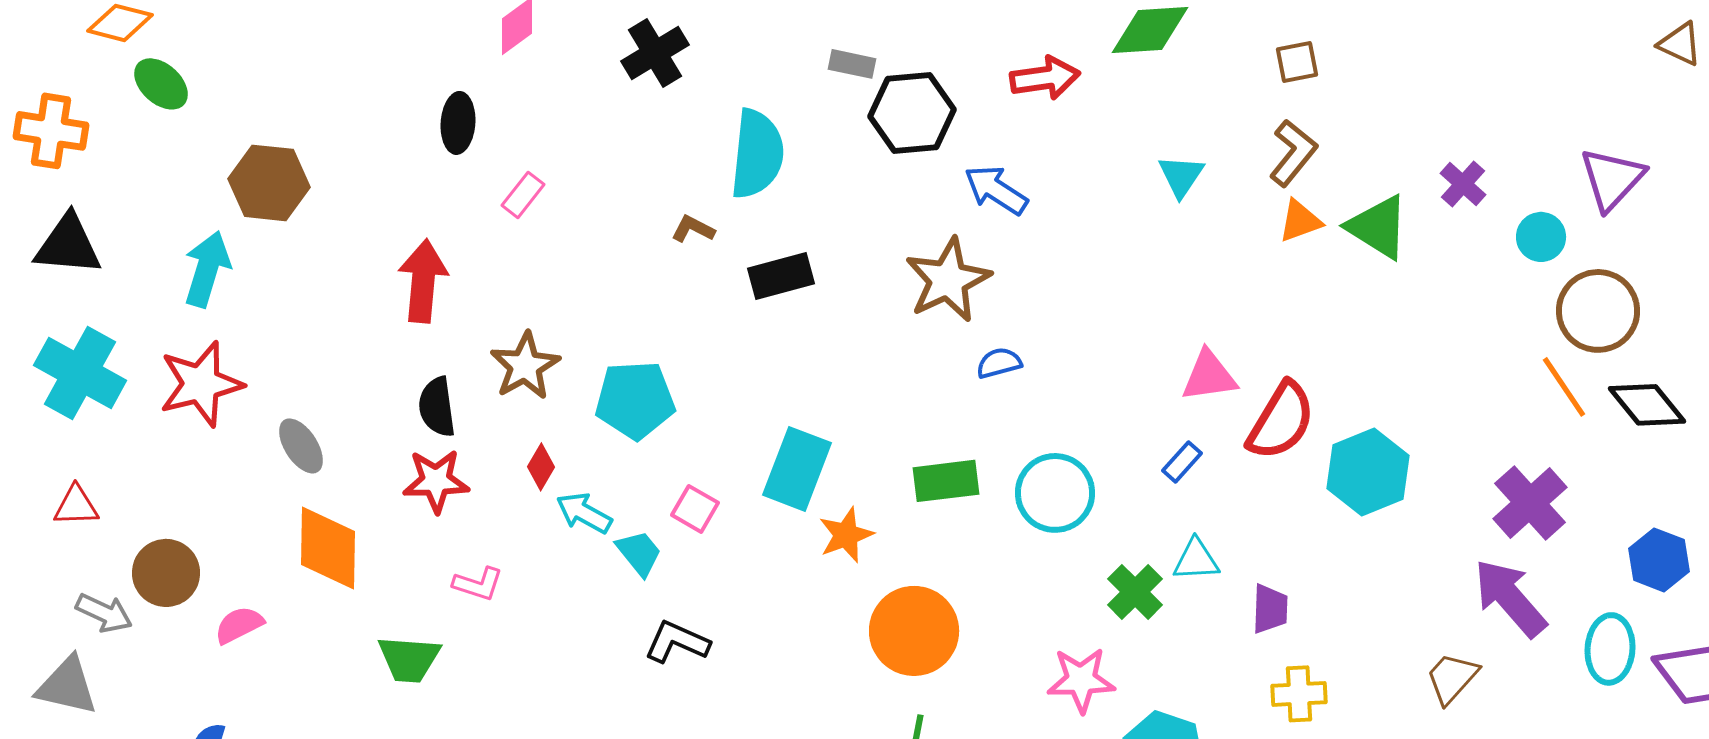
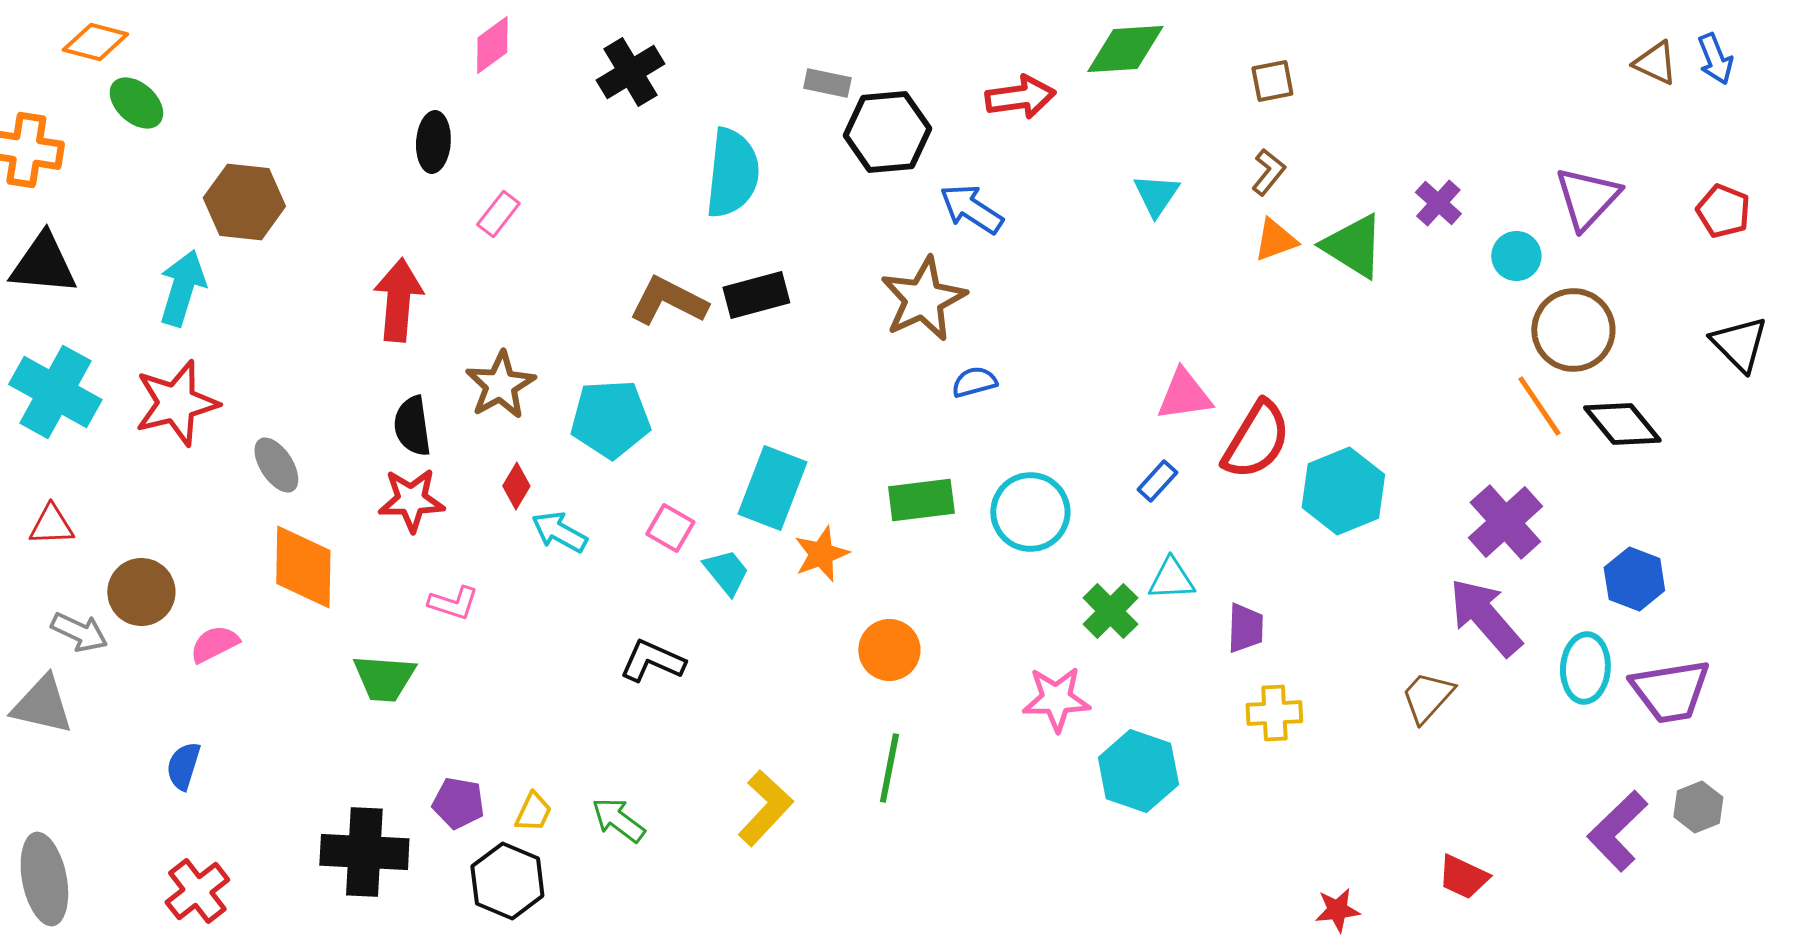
brown L-shape: (1293, 153) -> (1268, 172), size x0.7
brown L-shape: (693, 229) -> (668, 301), moved, size x1.8
cyan trapezoid: (639, 553) -> (726, 572), moved
orange circle: (914, 631) -> (889, 650), size x0.7

